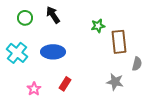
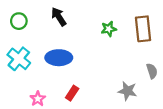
green circle: (25, 18) -> (19, 21), moved
brown rectangle: (119, 42) -> (143, 29), moved
gray semicircle: (137, 64) -> (152, 71), turned -32

